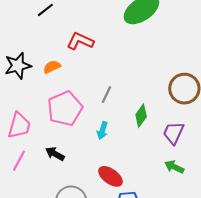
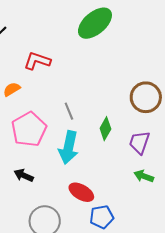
gray line: (107, 94) -> (69, 111), turned -42
cyan arrow: (102, 131) -> (69, 147), size x1.8

